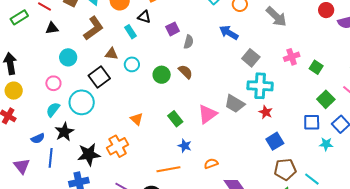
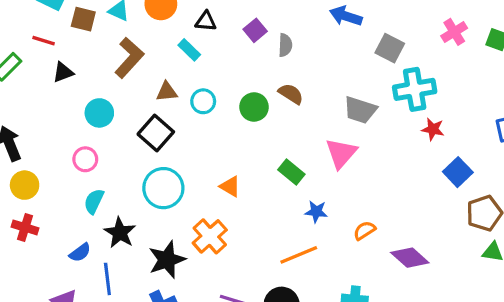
cyan circle: (82, 102) -> (163, 188), moved
gray trapezoid: (235, 104) -> (360, 110), moved

